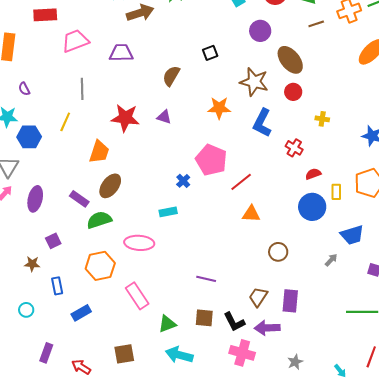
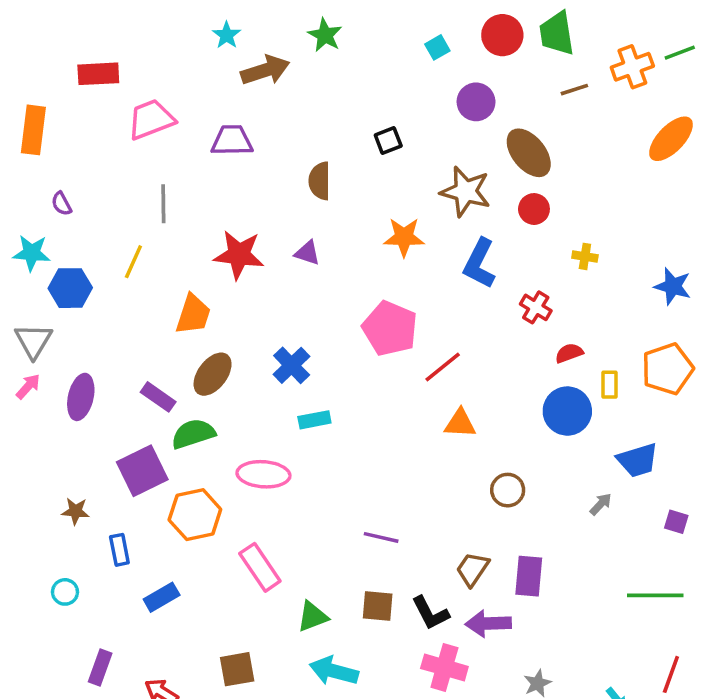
brown semicircle: (171, 76) -> (320, 181), turned -30
blue cross: (183, 181) -> (292, 365), moved, size x1.5
purple square: (53, 241) -> (142, 471), moved, size x1.8

